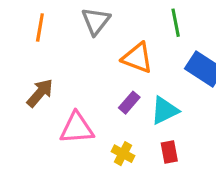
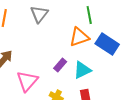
orange triangle: (137, 58) -> (79, 37), moved, turned -40
pink triangle: (77, 128) -> (27, 81), turned -45

